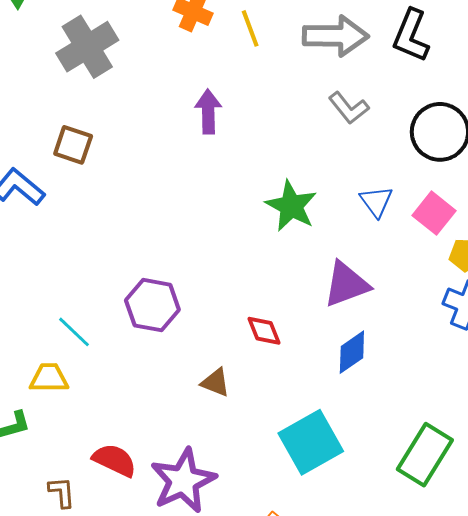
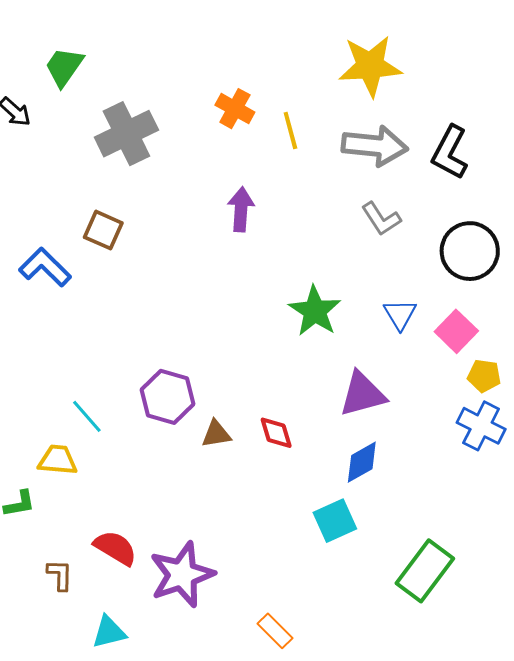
brown triangle: (215, 382) -> (216, 434), moved, turned -36
cyan square: (311, 442) -> (335, 521), moved, size x0.7

